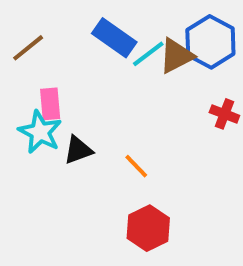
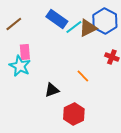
black triangle: (78, 150) -> (52, 90), moved
orange line: (136, 166) -> (83, 76), moved

